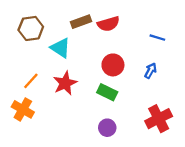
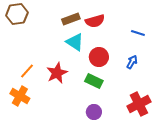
brown hexagon: (31, 28) -> (17, 14), moved
cyan triangle: (60, 48) -> (75, 42), moved

